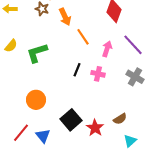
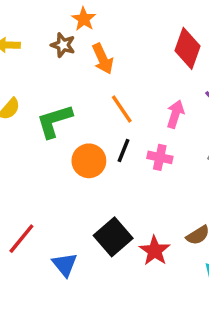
orange line: (83, 37) -> (122, 109), moved
orange circle: (36, 100) -> (89, 161), moved
red line: (21, 133) -> (21, 239), moved

